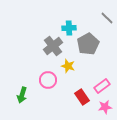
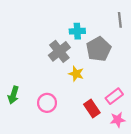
gray line: (107, 18) -> (120, 20), turned 40
pink circle: (48, 80) -> (47, 103), moved
green arrow: (22, 95) -> (13, 95), moved

